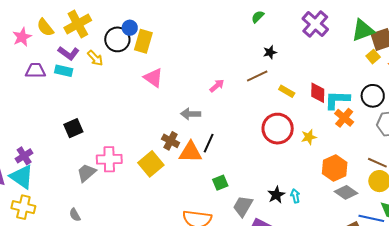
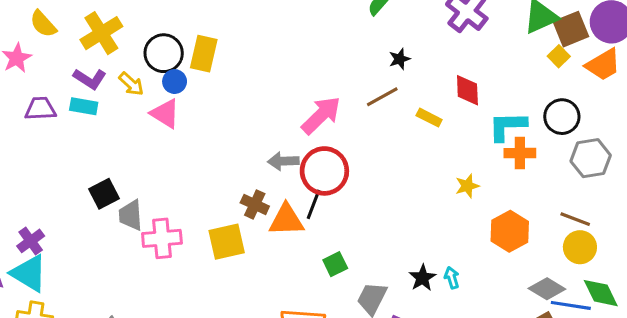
yellow semicircle: (45, 27) -> (43, 24), moved
blue circle: (130, 28) -> (175, 82), moved
pink triangle: (153, 78) -> (165, 113), moved
pink arrow: (217, 86) -> (321, 115), size x1.8
red diamond: (318, 93) -> (467, 90), moved
orange cross: (344, 118) -> (520, 153), turned -36
red circle: (278, 129) -> (324, 171), moved
yellow square: (151, 164) -> (227, 242), turned 30
gray trapezoid: (87, 173) -> (131, 215), moved, turned -50
gray diamond: (346, 192) -> (547, 289), moved

